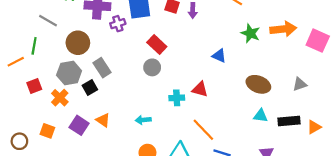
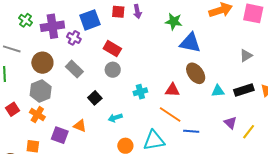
purple cross: (118, 24) -> (74, 38), turned -32
green star: (250, 33) -> (174, 21), moved
blue triangle: (219, 56) -> (190, 43), moved, size x1.6
gray rectangle: (102, 68) -> (74, 69), moved
brown ellipse: (258, 84) -> (196, 73), moved, turned 45
black square: (90, 87) -> (95, 98), moved
red triangle: (200, 89) -> (172, 90), moved

